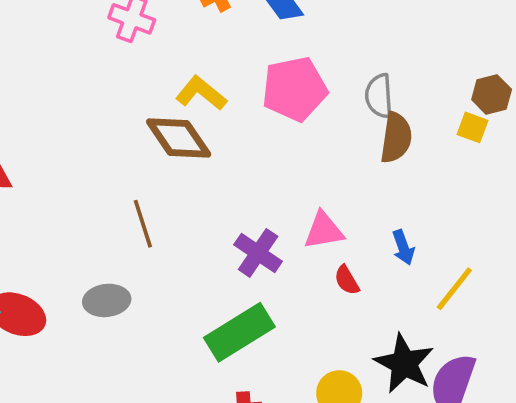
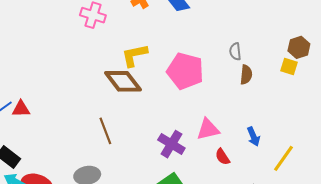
pink pentagon: (294, 89) -> (185, 71), moved, turned 30
yellow L-shape: (201, 93) -> (134, 55), turned -48
gray semicircle: (379, 96) -> (235, 52), size x0.7
brown semicircle: (396, 138) -> (246, 75), size x0.7

